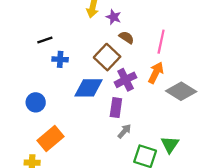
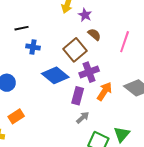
orange arrow: (156, 73) -> (104, 91), moved
blue diamond: (88, 88) -> (55, 75), turned 32
orange rectangle: (50, 138) -> (16, 116), size x0.7

